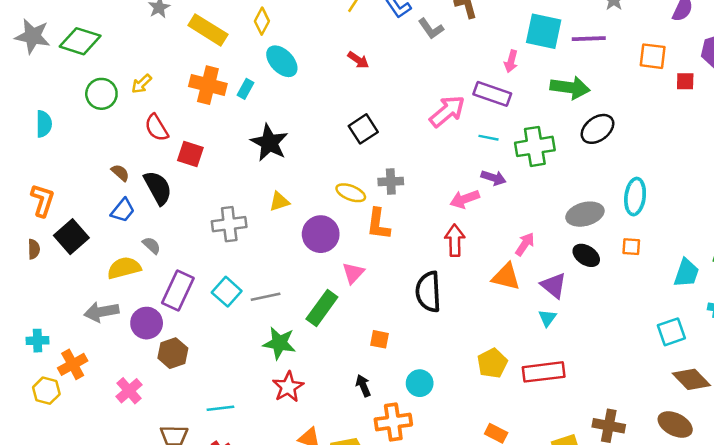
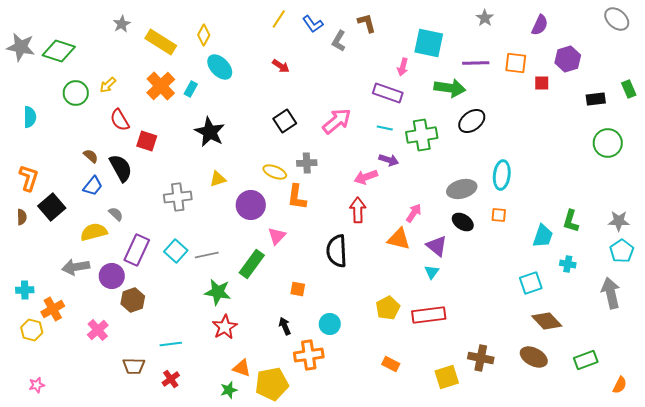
gray L-shape: (431, 29) -> (339, 41), turned 65
purple line: (589, 39) -> (476, 63), moved
orange cross: (208, 85) -> (161, 86), turned 32
pink arrow: (447, 111) -> (337, 121), moved

